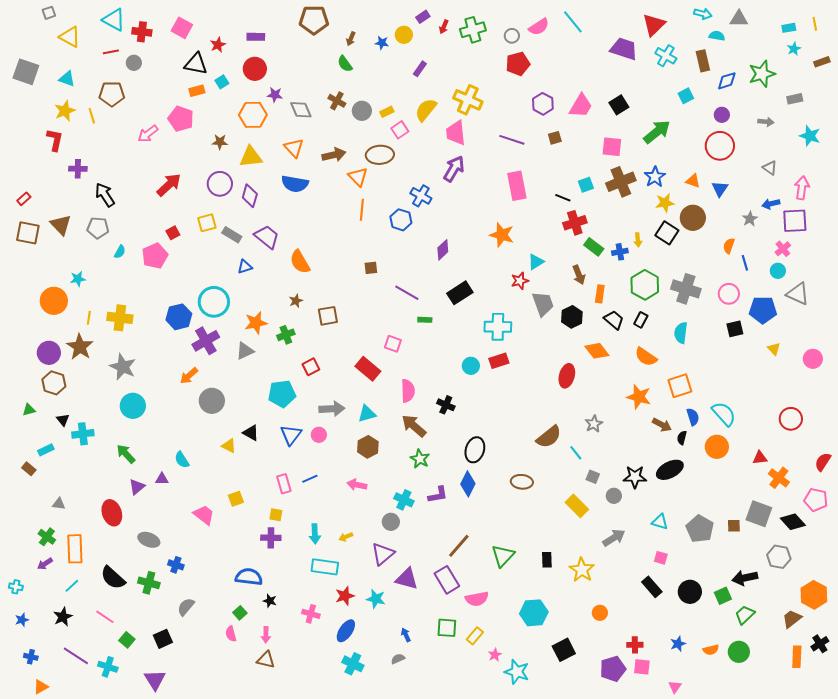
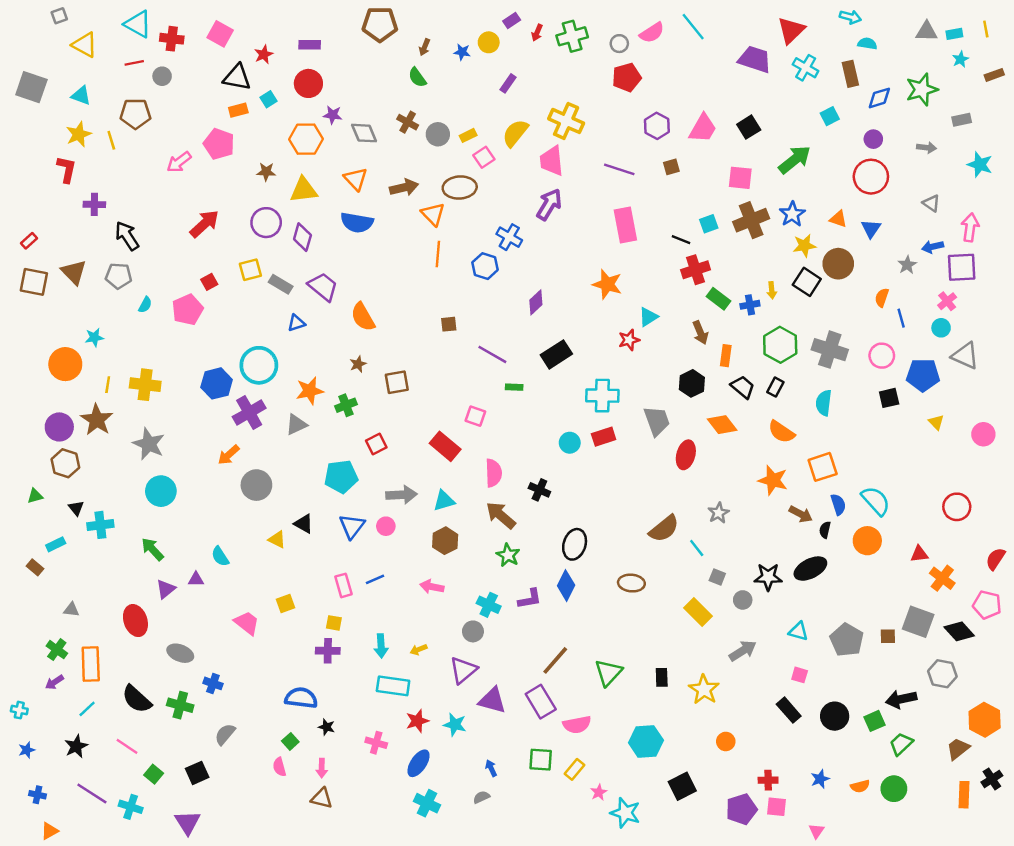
gray triangle: (739, 19) -> (927, 31), moved
gray trapezoid: (543, 304) -> (657, 421), moved

